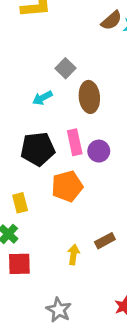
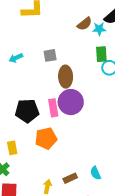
gray square: (66, 68) -> (50, 55), turned 32
cyan arrow: (42, 98) -> (16, 58), moved
purple circle: (99, 151) -> (71, 102), moved, size x1.6

